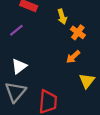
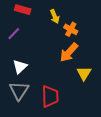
orange arrow: (73, 57) -> (69, 52), size x1.5

